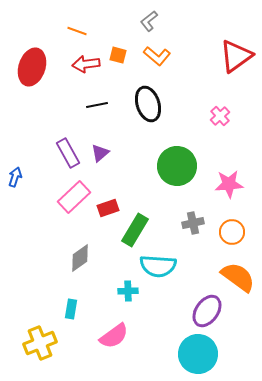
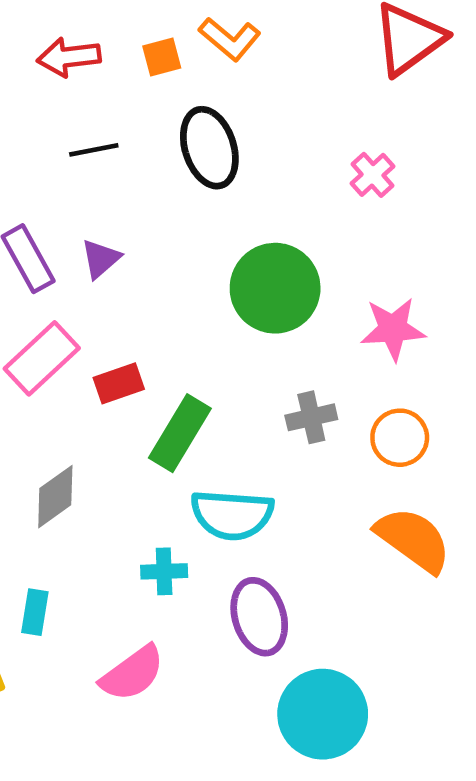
orange square: (118, 55) -> (162, 57), moved, turned -30
purple ellipse: (207, 311) -> (259, 617), moved, turned -52

